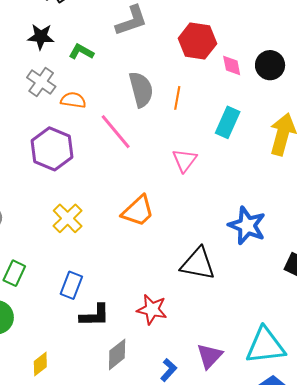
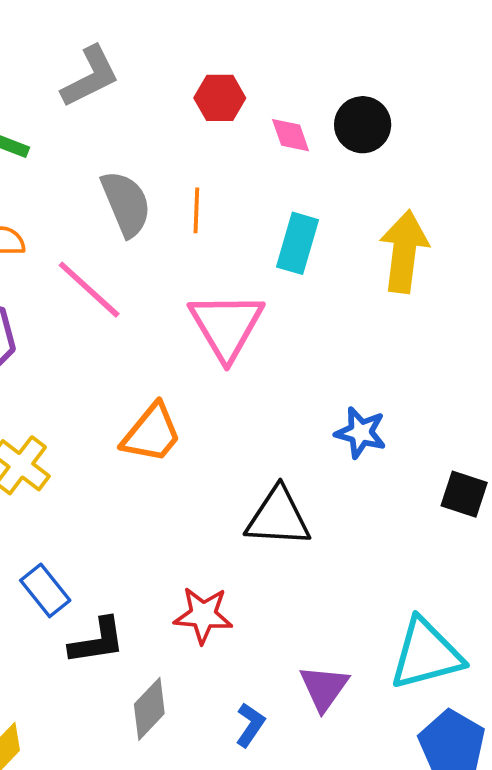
red hexagon: (197, 41) -> (220, 98), size x0.7
pink triangle: (185, 160) -> (226, 326), size x1.6
blue star: (247, 226) -> (361, 433), size x0.7
blue rectangle: (71, 285) -> (45, 590), turned -52

